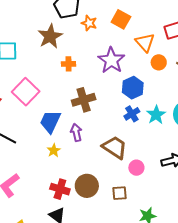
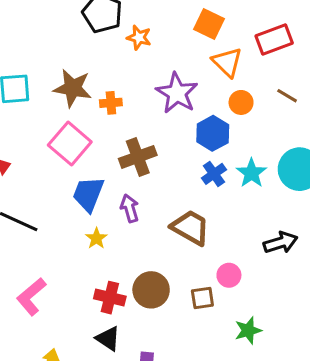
orange square: (121, 19) -> (209, 24), moved
brown star: (50, 36) -> (73, 88), moved, turned -30
orange circle: (159, 62) -> (241, 102), moved
pink square: (26, 92) -> (70, 143), moved
pink circle: (136, 168) -> (229, 275), moved

